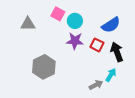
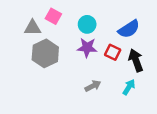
pink square: (58, 14) -> (53, 16), moved
gray hexagon: (44, 67) -> (45, 53), moved
gray arrow: (96, 85) -> (93, 86), moved

